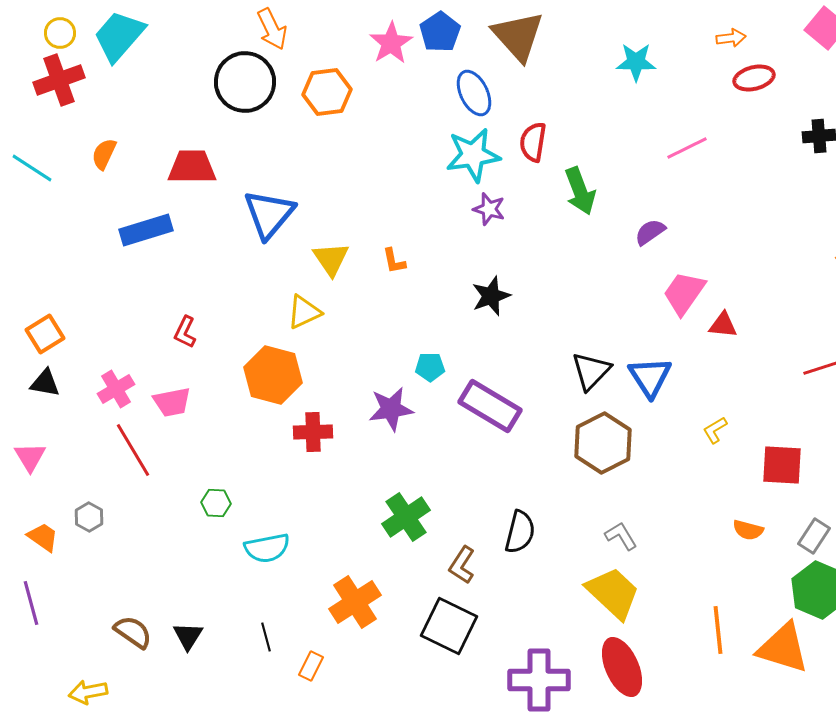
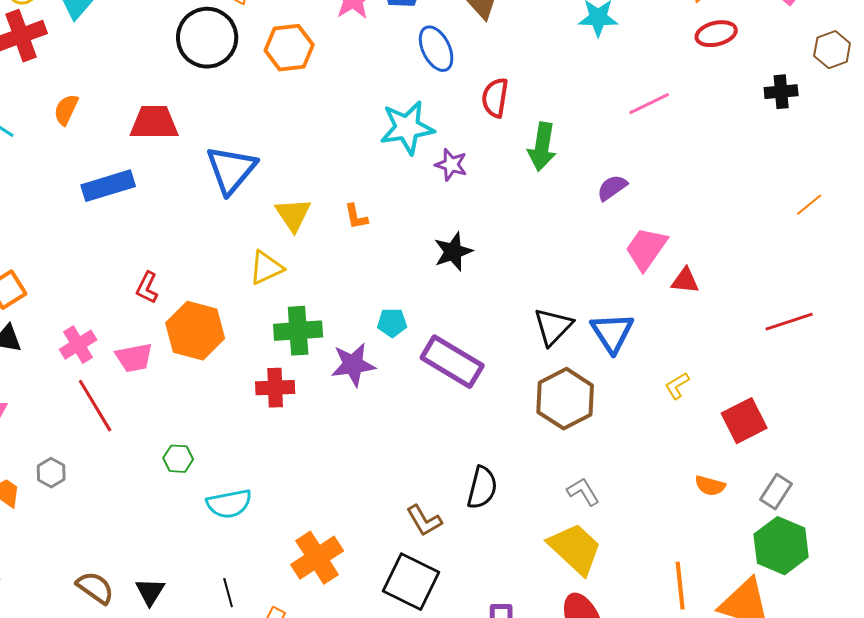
cyan star: (473, 155) -> (407, 128), moved
green arrow: (580, 191) -> (542, 147), turned 30
orange hexagon: (273, 375) -> (195, 331), moved
red square: (782, 465) -> (744, 421), turned -30
green cross: (406, 517) -> (298, 331), moved, turned 30
brown L-shape: (462, 565) -> (424, 521), turned -63

